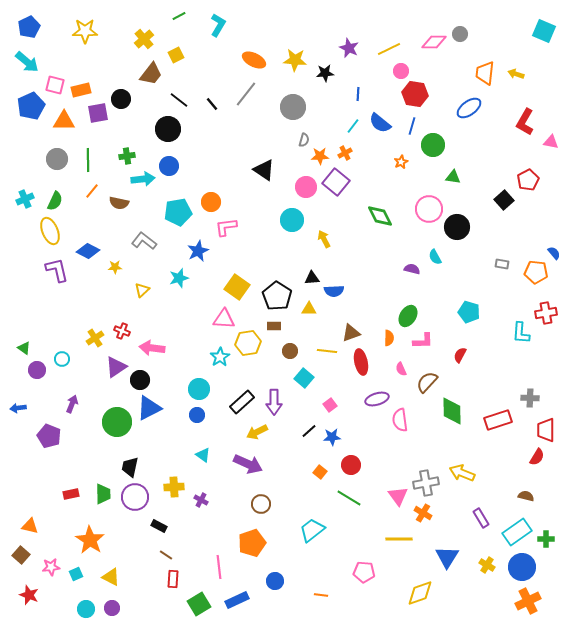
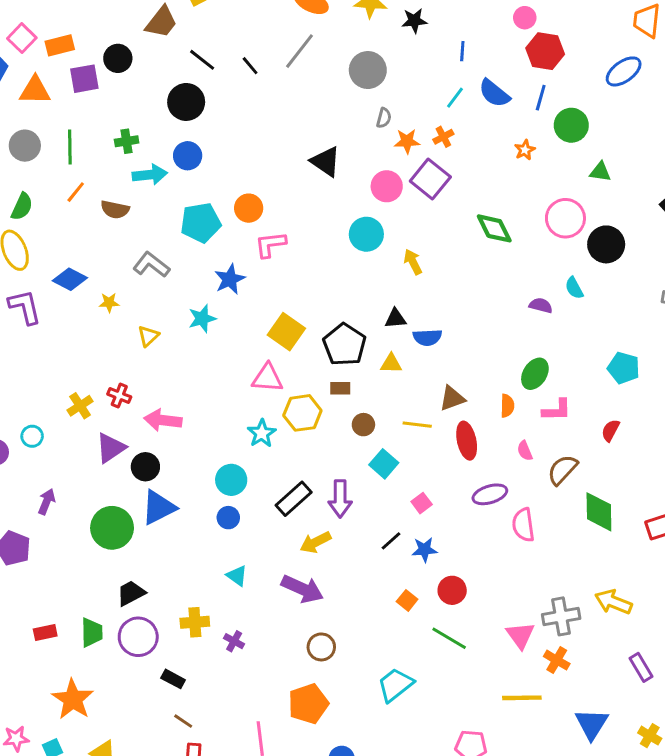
pink square: (55, 85) -> (22, 38), turned 30
black trapezoid: (130, 467) -> (131, 593), turned 50

